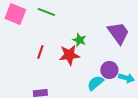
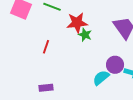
red star: (69, 55) -> (77, 23), moved

